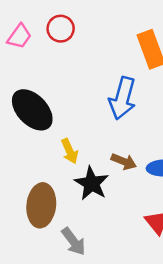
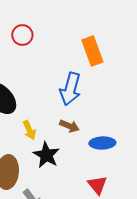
brown arrow: (124, 161) -> (69, 126), moved

